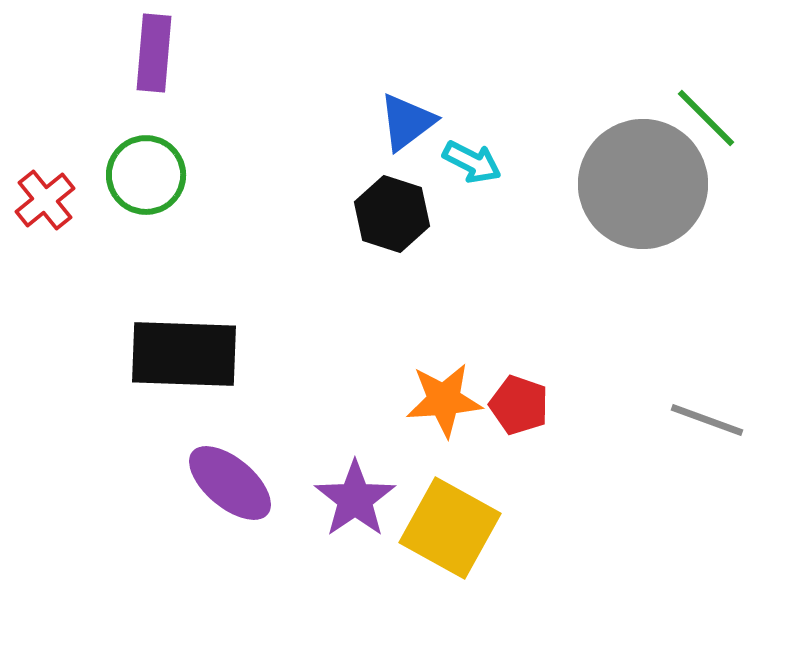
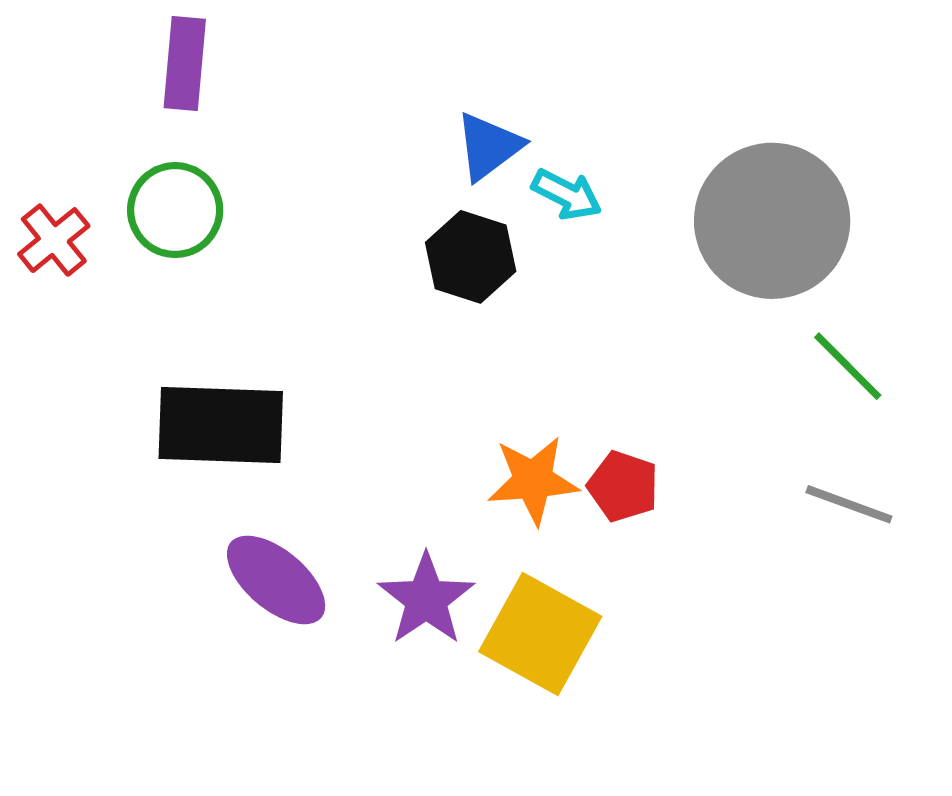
green line: (706, 118) -> (848, 366), moved

